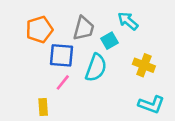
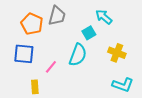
gray trapezoid: (84, 28) -> (57, 16), moved
orange pentagon: (39, 30) -> (32, 24), turned -30
blue square: (62, 55) -> (24, 54), moved

